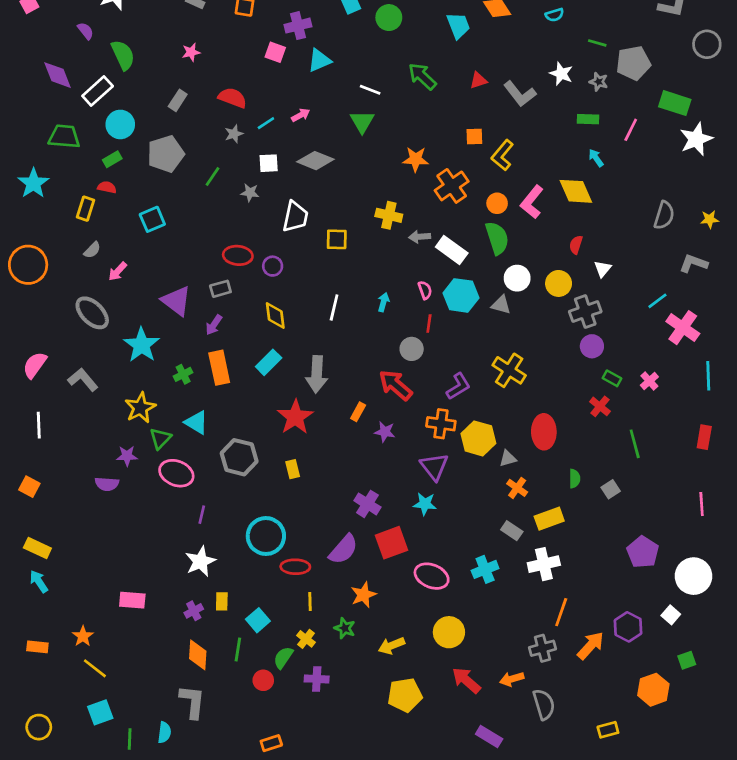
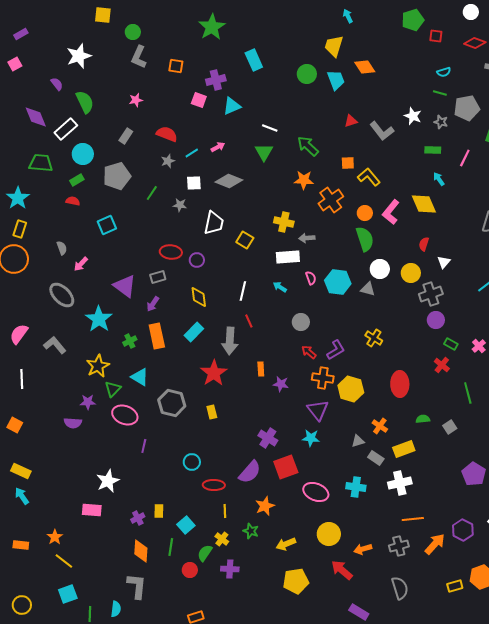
cyan semicircle: (555, 15) -> (444, 72), moved
green circle: (389, 18) -> (307, 74), moved
green arrow: (422, 76) -> (308, 146), moved
yellow L-shape: (502, 155) -> (369, 177), turned 100
yellow rectangle: (86, 209) -> (20, 229), moved
yellow square: (337, 239) -> (245, 240), turned 30
gray semicircle: (92, 250) -> (62, 248), turned -64
white rectangle: (452, 250) -> (288, 257), moved, turned -40
cyan arrow: (383, 302) -> (280, 287), turned -72
red line: (429, 324) -> (249, 321), moved, turned -32
yellow cross: (509, 370) -> (374, 338), size x0.7
red arrow: (396, 385) -> (309, 352), moved, size x0.6
orange rectangle: (358, 412) -> (261, 369), turned -32
gray triangle: (508, 459) -> (358, 441), moved
green semicircle: (575, 479) -> (423, 419), turned -96
cyan circle: (266, 536) -> (192, 462), size x0.6
white star: (200, 561) -> (108, 481), moved
cyan cross: (485, 569) -> (356, 487), turned 30
orange line: (561, 612) -> (413, 519), turned 65
orange arrow: (512, 679) -> (363, 549), moved
yellow rectangle: (608, 730) -> (455, 586), moved

